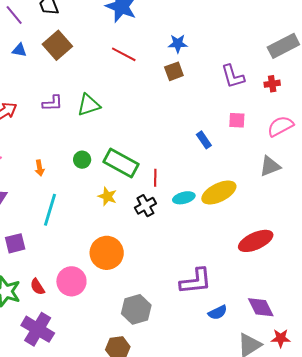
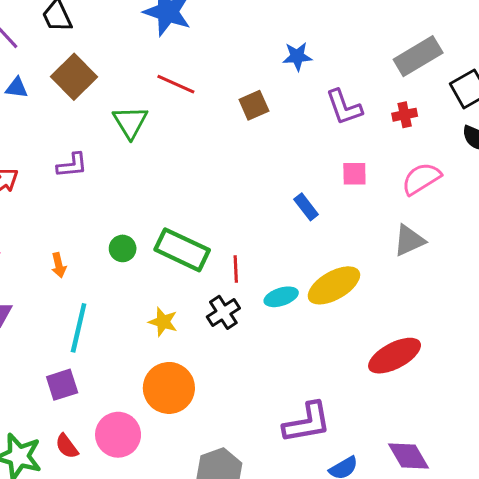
blue star: (178, 44) -> (297, 56), moved
green triangle: (89, 105) -> (130, 122), moved, turned -40
yellow star: (107, 196) -> (163, 322), moved
purple square: (15, 243) -> (62, 385), moved

